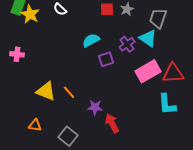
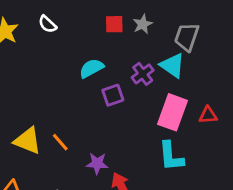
pink rectangle: (148, 71) -> (173, 112), turned -40
red triangle: (173, 73) -> (208, 115), size x0.6
cyan L-shape: (167, 104) -> (171, 156), moved

